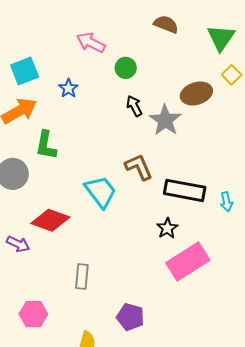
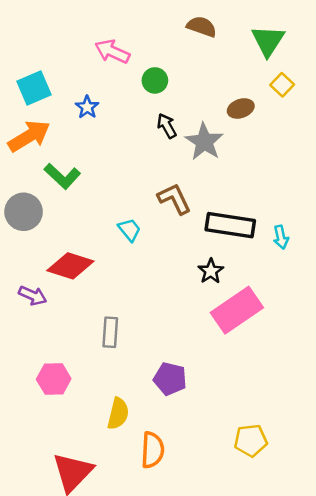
brown ellipse: (196, 93) -> (241, 108), size x0.7
green L-shape: (46, 145) -> (62, 176), turned -56
cyan trapezoid: (101, 192) -> (130, 230), size x0.6

